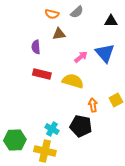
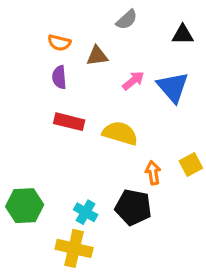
orange semicircle: (52, 14) -> (59, 43), moved
pink arrow: (81, 57) -> (133, 81), moved
green hexagon: (15, 140) -> (25, 206), moved

